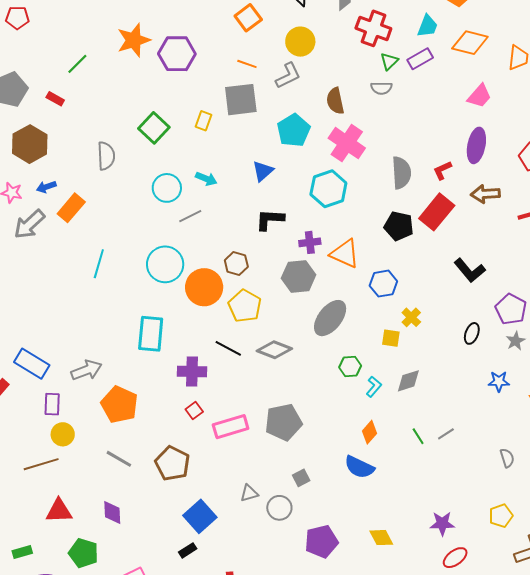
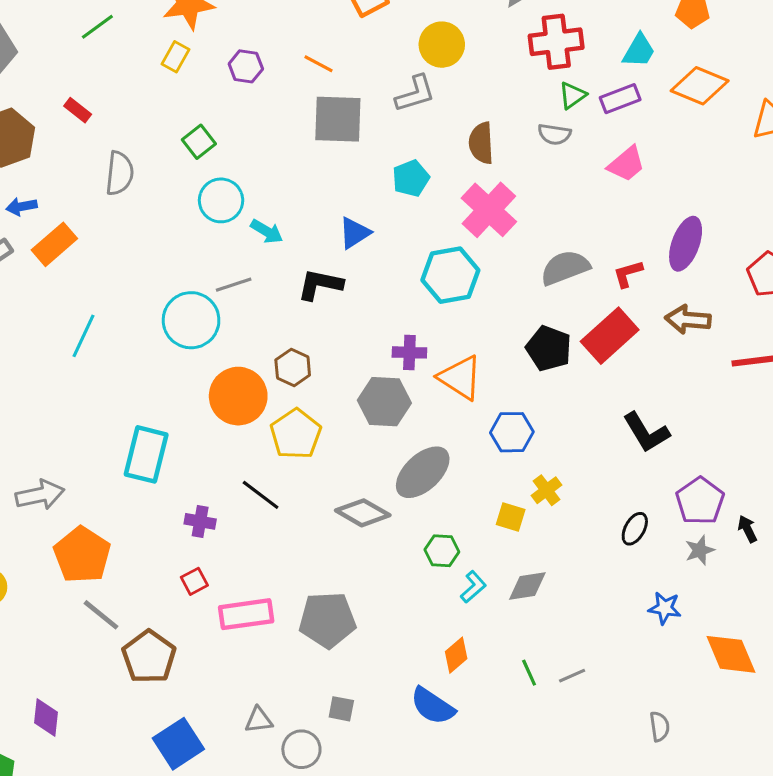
red cross: (373, 28) -> (556, 42), turned -36
purple hexagon: (177, 54) -> (246, 66), moved, size x0.6
orange line: (247, 64) -> (319, 64), moved
pink trapezoid: (479, 96) -> (626, 164), moved
red rectangle: (55, 99) -> (78, 110), moved
yellow rectangle: (203, 121) -> (175, 57), moved
green square: (154, 128) -> (199, 142), size x0.7
cyan pentagon: (294, 130) -> (411, 178), size x0.7
gray semicircle: (401, 173) -> (565, 268), turned -116
cyan circle: (167, 188) -> (221, 200), moved
black L-shape: (270, 220) -> (320, 285), moved
cyan circle: (165, 264) -> (191, 320), moved
gray diamond: (274, 350) -> (363, 513), moved
purple cross: (192, 372) -> (200, 521), size x0.7
gray line: (119, 459) -> (101, 615), moved
gray square: (301, 478) -> (341, 709), turned 30

